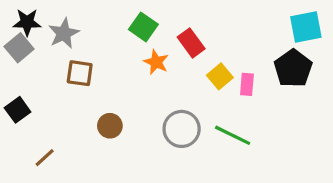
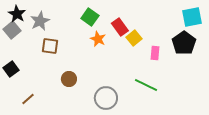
black star: (27, 22) -> (17, 14), turned 30
yellow square: (220, 76) -> (134, 38), moved
gray circle: (182, 129) -> (106, 98), moved

